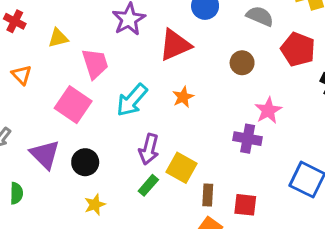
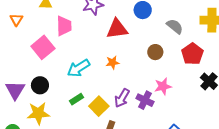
cyan arrow: (132, 100) -> (79, 68), moved
purple arrow: (149, 149) -> (122, 98), moved
purple triangle: (45, 154) -> (15, 90), moved
green rectangle: (148, 185) -> (76, 99), moved
yellow star: (95, 205) -> (38, 113), size x1.6

